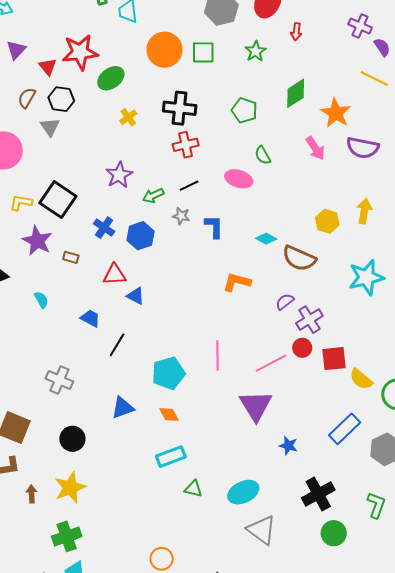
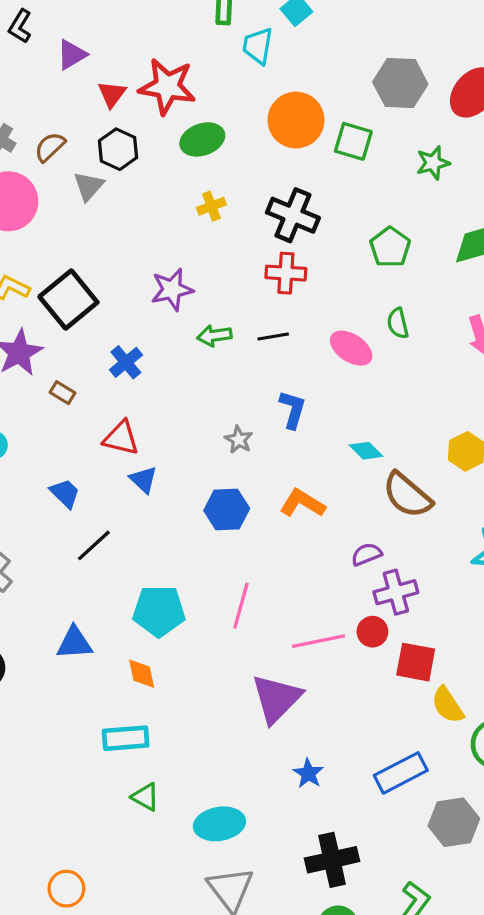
brown semicircle: (27, 98) -> (50, 147), moved
gray star: (181, 216) -> (239, 440), moved
blue hexagon: (141, 236) -> (227, 510), moved

